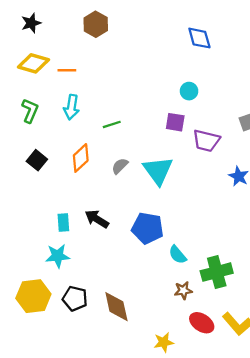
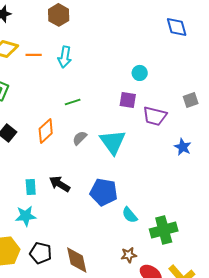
blue diamond: (199, 38) -> (177, 27), moved
cyan arrow: (71, 107) -> (65, 57), moved
brown star: (183, 290) -> (129, 255), moved

